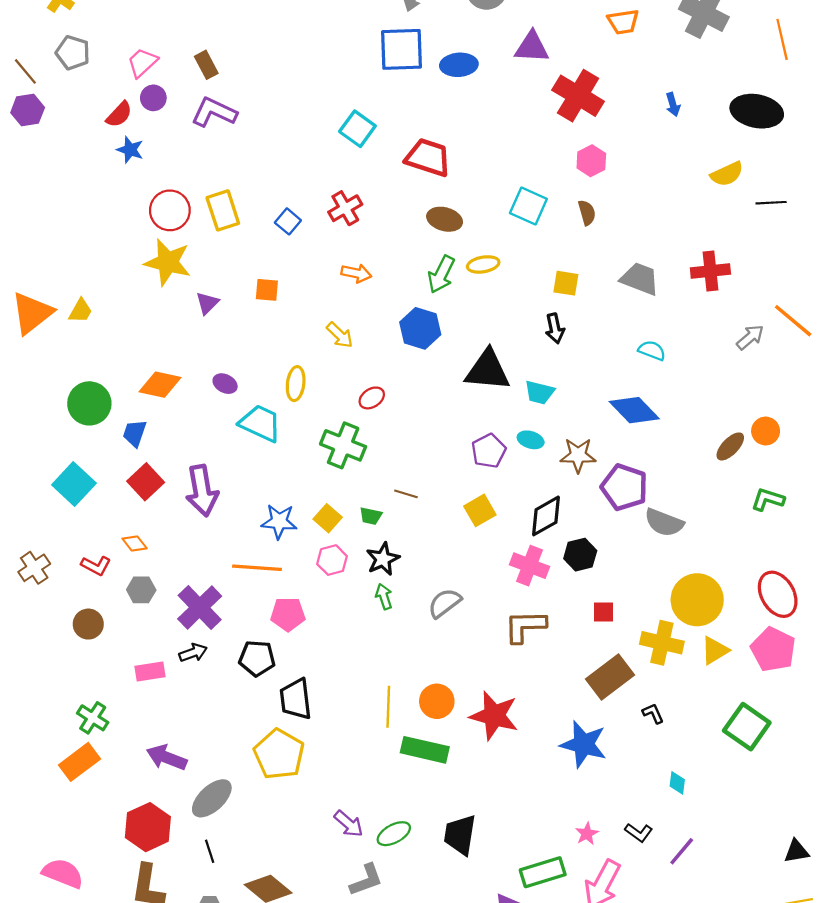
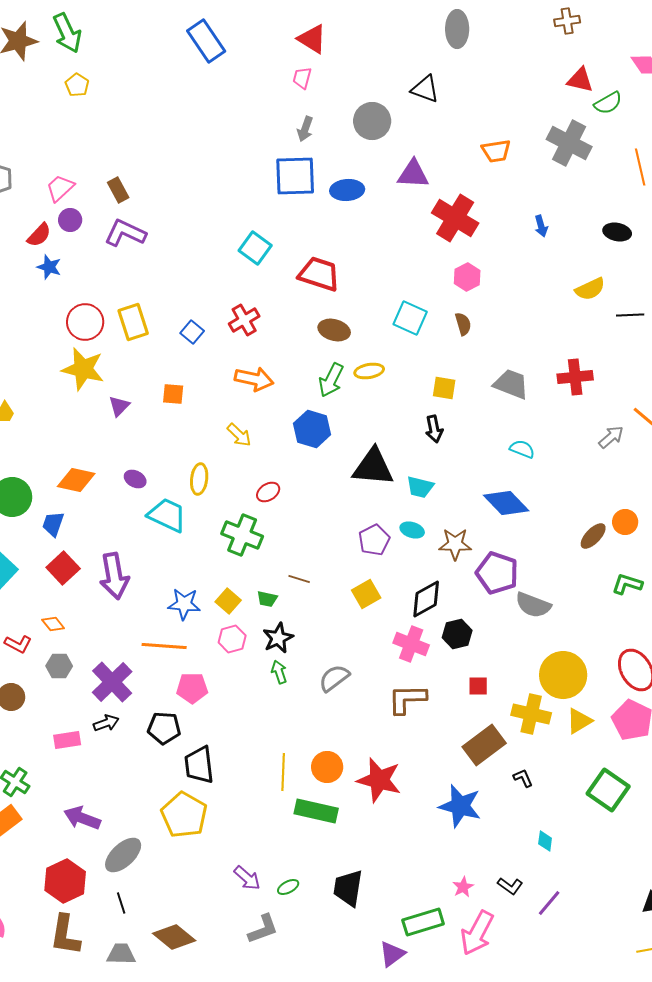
black ellipse: (757, 111) -> (617, 232), size x0.6
orange arrow: (356, 273) -> (254, 379), size x1.4
green ellipse: (394, 834) -> (288, 887), size x0.7

